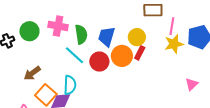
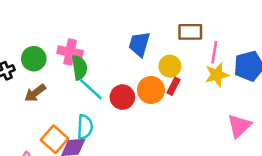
green semicircle: (81, 34) -> (79, 68), moved
blue trapezoid: (107, 37) -> (139, 44), moved
brown arrow: (32, 73) -> (35, 93), moved
pink triangle: (192, 84) -> (239, 126), size x1.5

